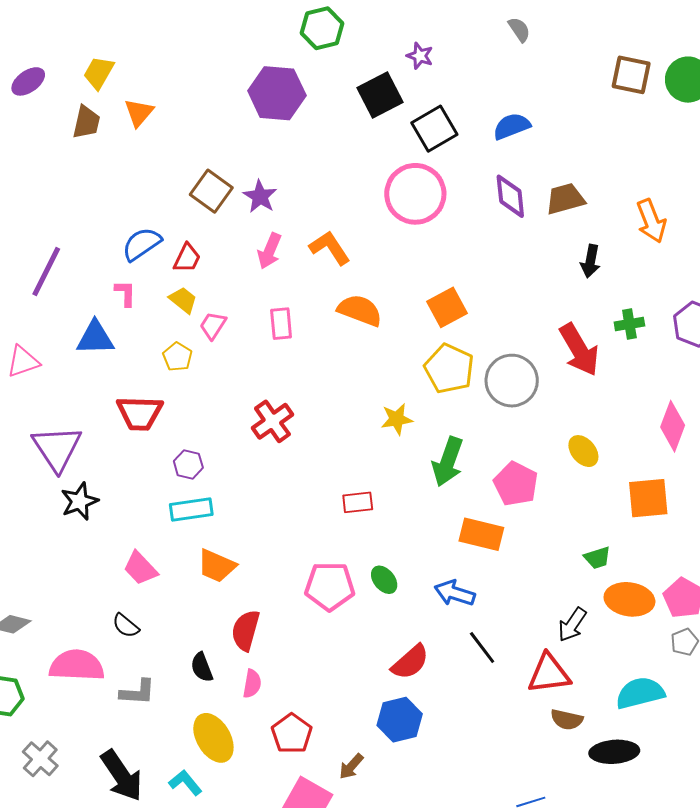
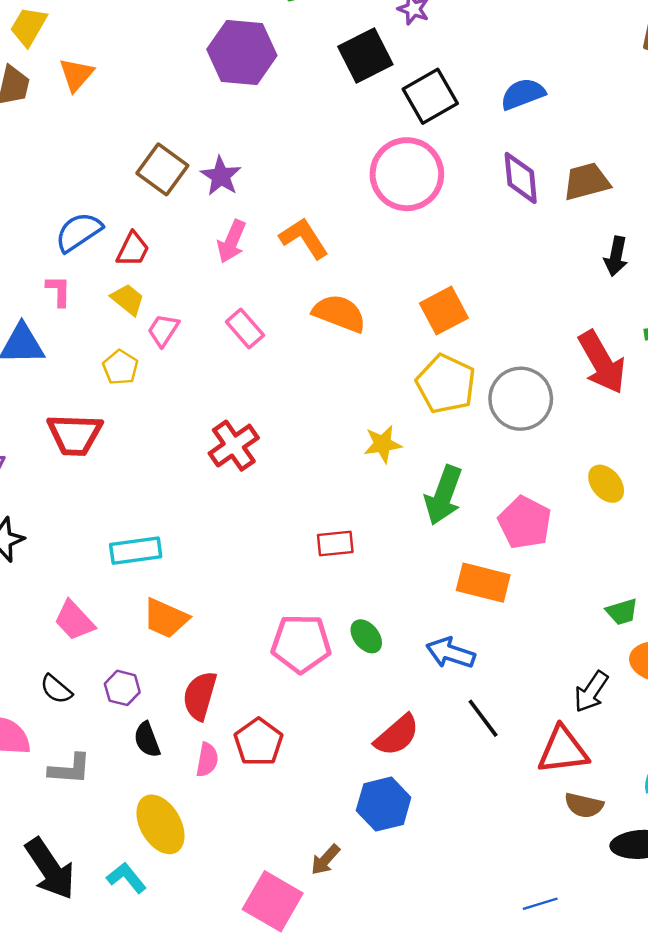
pink rectangle: (281, 324) -> (245, 329), turned -36
purple hexagon: (188, 464) -> (122, 688), moved
red pentagon: (292, 734) -> (259, 742), moved

